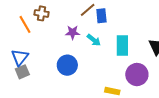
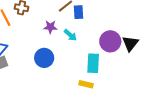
cyan rectangle: (122, 46) -> (93, 63), moved
purple circle: (137, 75) -> (110, 41), moved

